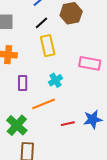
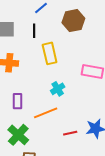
black line: (42, 23) -> (34, 31), moved, turned -48
purple rectangle: (23, 83) -> (17, 101), moved

